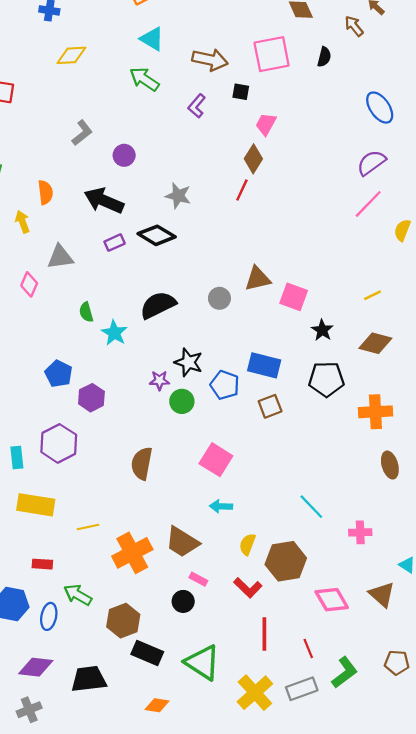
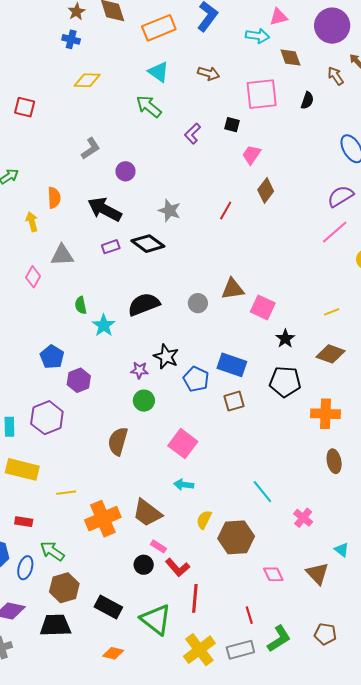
brown arrow: (210, 60) -> (209, 73), moved, size x0.7
brown diamond: (253, 159) -> (266, 190), moved
green circle: (182, 401) -> (144, 401), moved
pink cross: (360, 532) -> (303, 518), turned 36
red L-shape: (248, 588) -> (178, 567), moved
pink diamond: (332, 600) -> (273, 574), size x0.7
brown hexagon: (123, 621) -> (64, 588), moved
red line: (264, 634) -> (195, 598), moved

